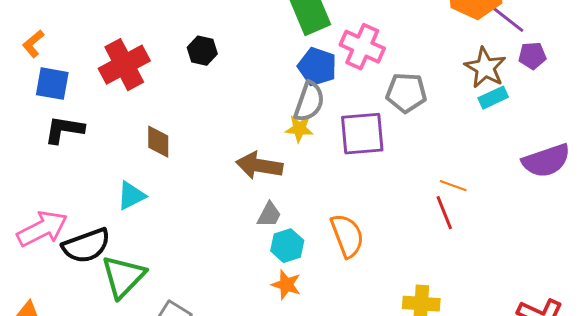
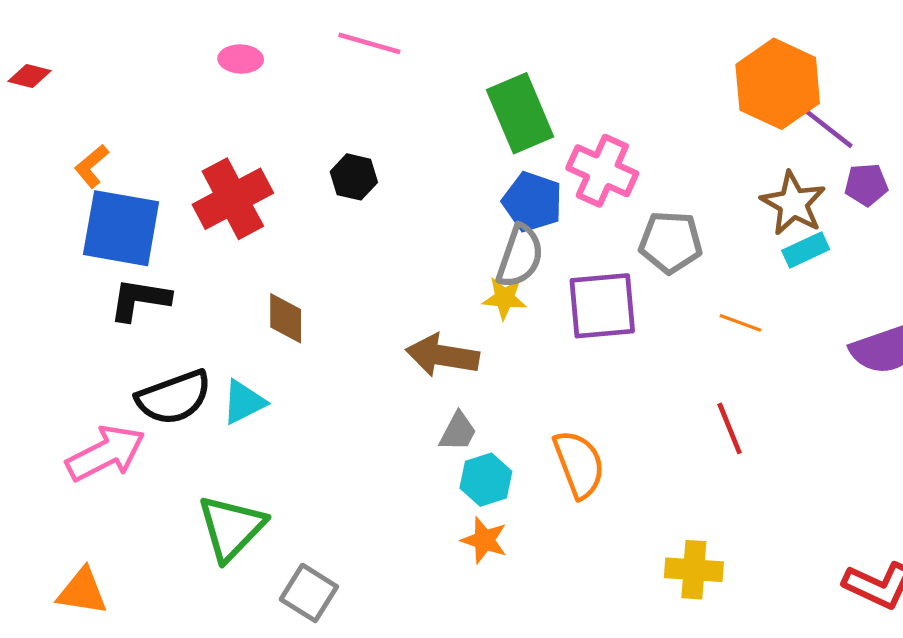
blue square: (52, 84) -> (121, 228), size x1.5
orange line: (453, 186) -> (740, 323), moved
black semicircle: (86, 246) -> (174, 397), moved

